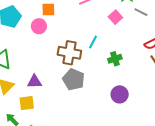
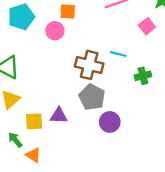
cyan line: (93, 42) -> (118, 54), turned 72
purple triangle: (35, 82) -> (59, 116), moved
purple circle: (120, 94) -> (110, 122), moved

